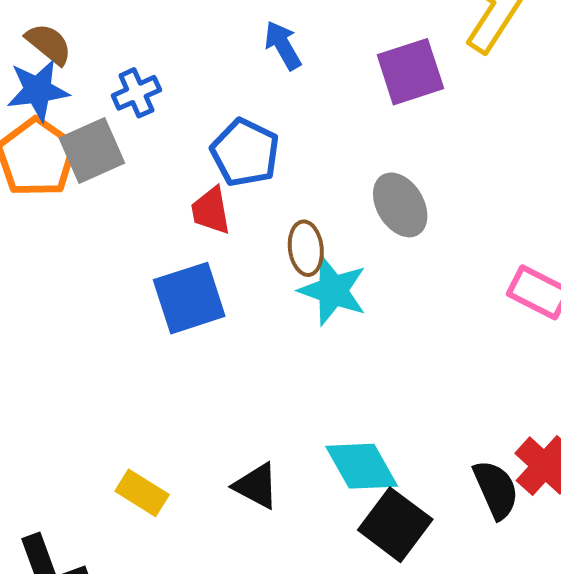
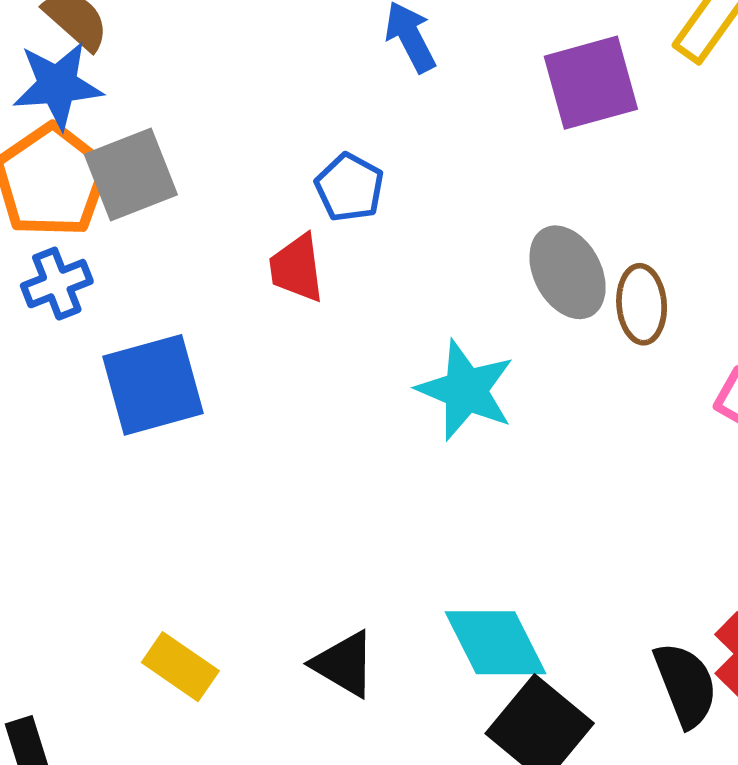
blue cross: (136, 93) -> (57, 284), moved
blue pentagon: (245, 153) -> (349, 187), size x0.7
brown ellipse: (306, 248) -> (642, 304), moved
blue square: (189, 298) -> (153, 385), moved

